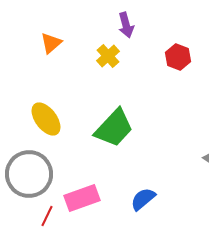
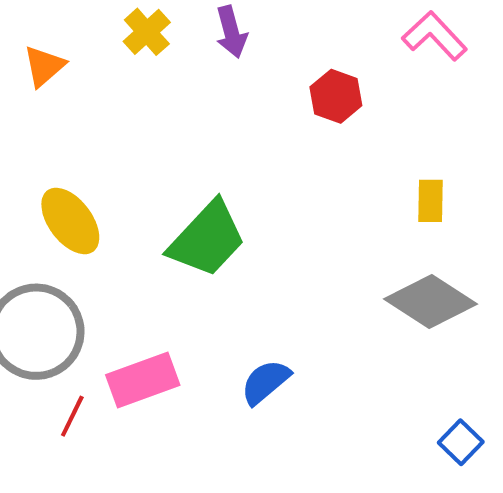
orange triangle: (51, 43) -> (44, 66), moved
yellow cross: (108, 56) -> (147, 32), moved

